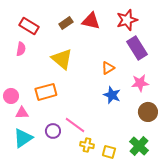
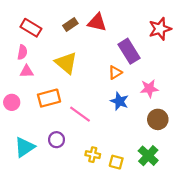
red star: (127, 20) -> (160, 29), moved
purple rectangle: (137, 48) -> (129, 51), moved
pink triangle: (22, 113) -> (27, 71), moved
pink line: (75, 125) -> (80, 114), moved

